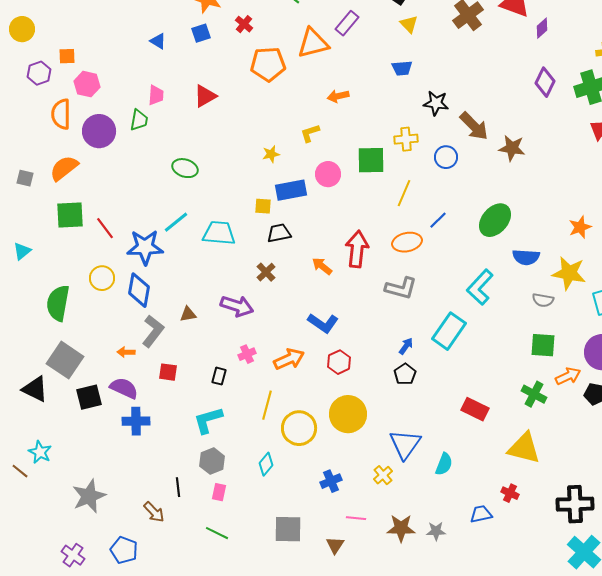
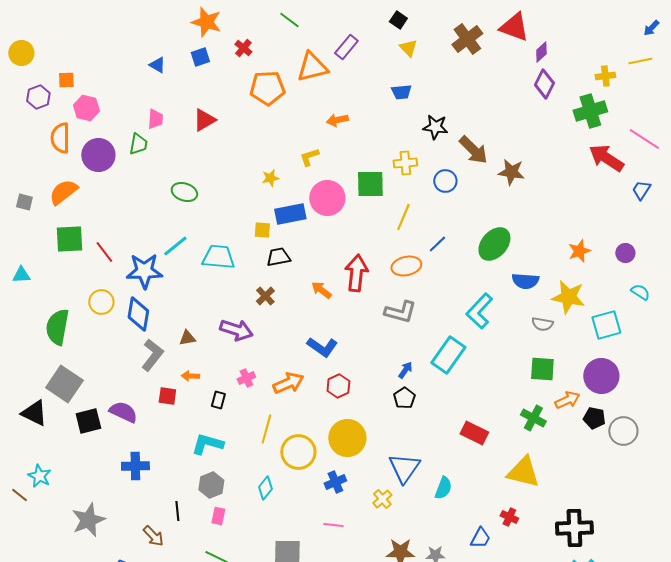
purple diamond: (545, 82) -> (544, 84), moved
pink circle: (328, 174) -> (327, 198), size x1.4
cyan triangle: (22, 251) -> (21, 275), turned 36
orange arrow: (126, 352) -> (190, 376), moved
cyan L-shape: (208, 420) -> (207, 444), turned 32
blue cross: (136, 421) -> (135, 466), moved
blue cross: (331, 481) -> (335, 482), moved
blue trapezoid: (481, 514) -> (480, 538), turned 130
pink line: (356, 518) -> (333, 525), moved

